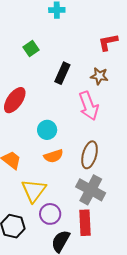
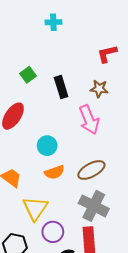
green square: (31, 48) -> (28, 75), moved
black rectangle: (62, 73) -> (61, 87), turned -40
brown ellipse: (90, 155) -> (91, 170), turned 48

